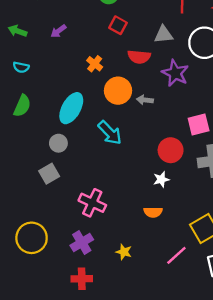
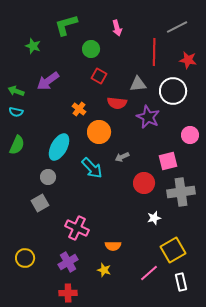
green arrow: (18, 31) -> (16, 91), moved
purple arrow: (58, 31) -> (48, 81), size x1.6
gray arrow: (145, 100) -> (122, 157), moved, turned -32
white star: (161, 179) -> (154, 218), moved
orange semicircle: (153, 212) -> (113, 246), moved
yellow circle: (32, 238) -> (25, 258), size x0.7

